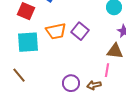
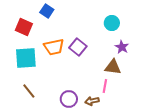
brown line: (19, 75) -> (29, 91), moved

